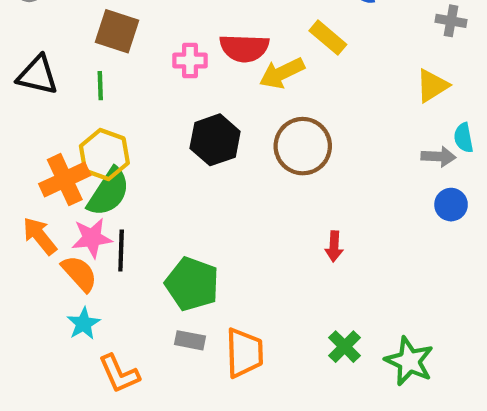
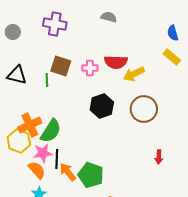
brown square: (117, 31) -> (61, 66), moved
yellow rectangle: (328, 38) -> (172, 57), moved
yellow hexagon: (104, 154) -> (19, 141), moved
orange arrow: (40, 236) -> (68, 172), moved

